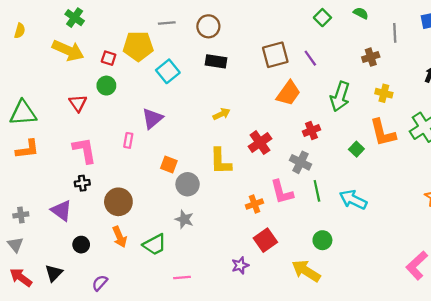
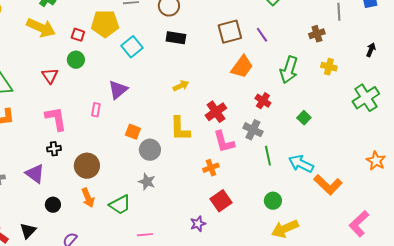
red cross: (311, 131) -> (263, 101), turned -35
orange L-shape: (383, 133) -> (328, 185), moved, turned -32
pink L-shape: (282, 192) -> (224, 142), moved
yellow arrow: (306, 271) -> (285, 229), moved, turned -56

